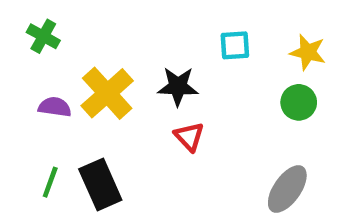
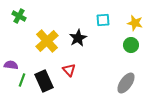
black star: (178, 86) -> (78, 38), turned -30
purple semicircle: (55, 107) -> (11, 65), moved
red triangle: (189, 137) -> (69, 70), moved

